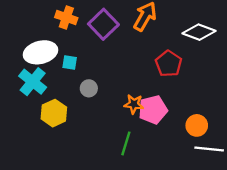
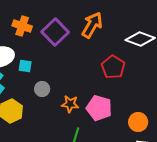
orange star: (134, 104) -> (70, 104), moved
pink pentagon: (153, 110) -> (99, 108), turned 30

